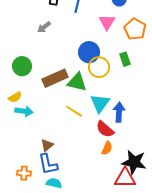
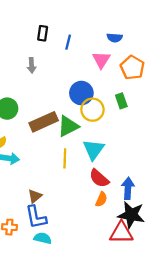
gray arrow: (44, 27) -> (32, 65), turned -56
green triangle: (77, 82) -> (68, 126), turned -40
yellow line: (74, 111) -> (65, 158), turned 60
blue arrow: (119, 112) -> (128, 188), moved

